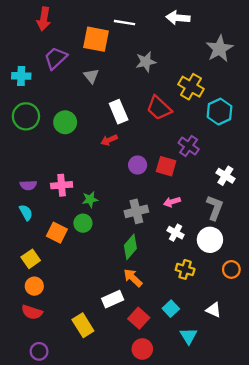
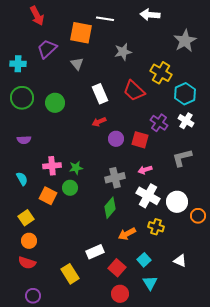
red arrow: (44, 19) -> (37, 16), turned -36
red arrow: (109, 140) -> (99, 122), moved
white cross: (225, 176) -> (186, 121), moved
purple semicircle: (28, 185) -> (24, 140), moved
pink cross: (62, 185) -> (52, 166), moved
gray L-shape: (215, 208) -> (182, 158), moved, turned -125
white cross: (176, 233) -> (148, 196), size x1.6
orange circle: (231, 269) -> (198, 216), moved
orange arrow: (133, 278) -> (127, 234), moved, turned -72
cyan triangle: (189, 336) -> (150, 283), moved

